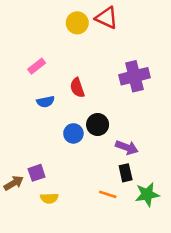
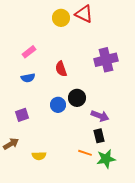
blue semicircle: (45, 102) -> (28, 78), moved
purple square: (37, 173) -> (22, 115), moved
green star: (147, 194) -> (106, 159), moved

